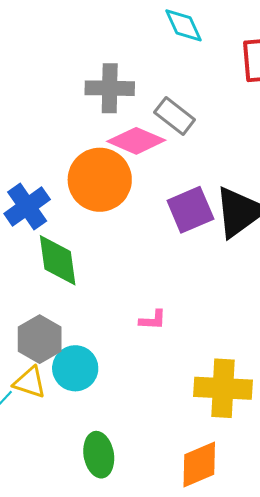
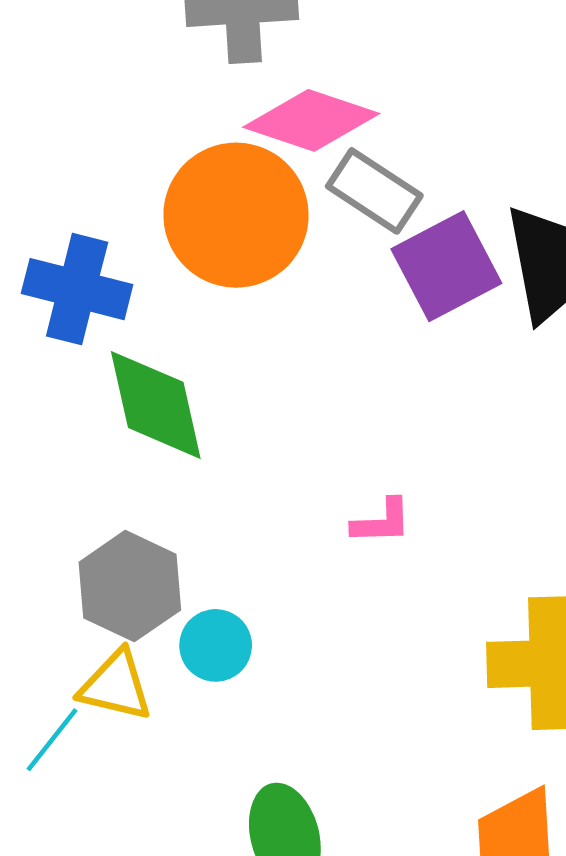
gray rectangle: (175, 116) -> (374, 191), moved
blue cross: (27, 206) -> (77, 289), turned -36
cyan circle: (75, 368) -> (216, 645), size x0.7

